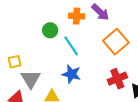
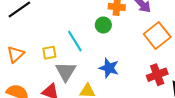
green circle: (50, 30) -> (103, 25), moved
cyan line: (71, 46) -> (75, 41), moved

